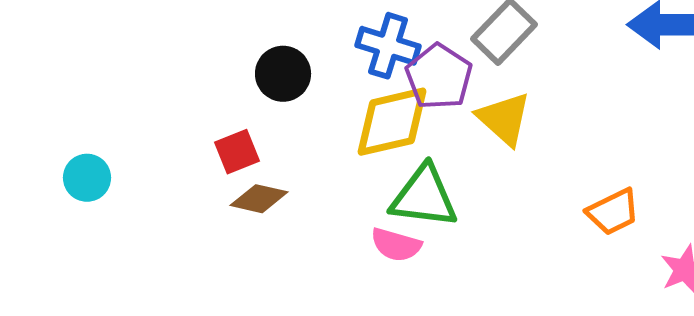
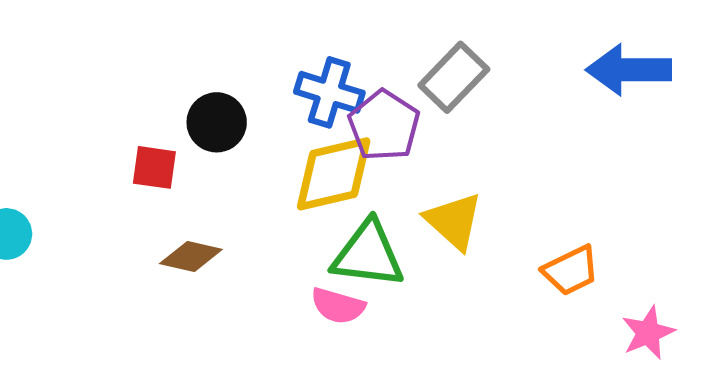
yellow triangle: (504, 119) -> (454, 221), moved
red square: (237, 152) -> (154, 167), moved, turned 30

